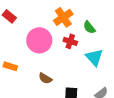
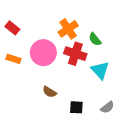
red cross: (70, 41) -> (75, 54), size x1.5
orange rectangle: (10, 66) -> (13, 59), moved

